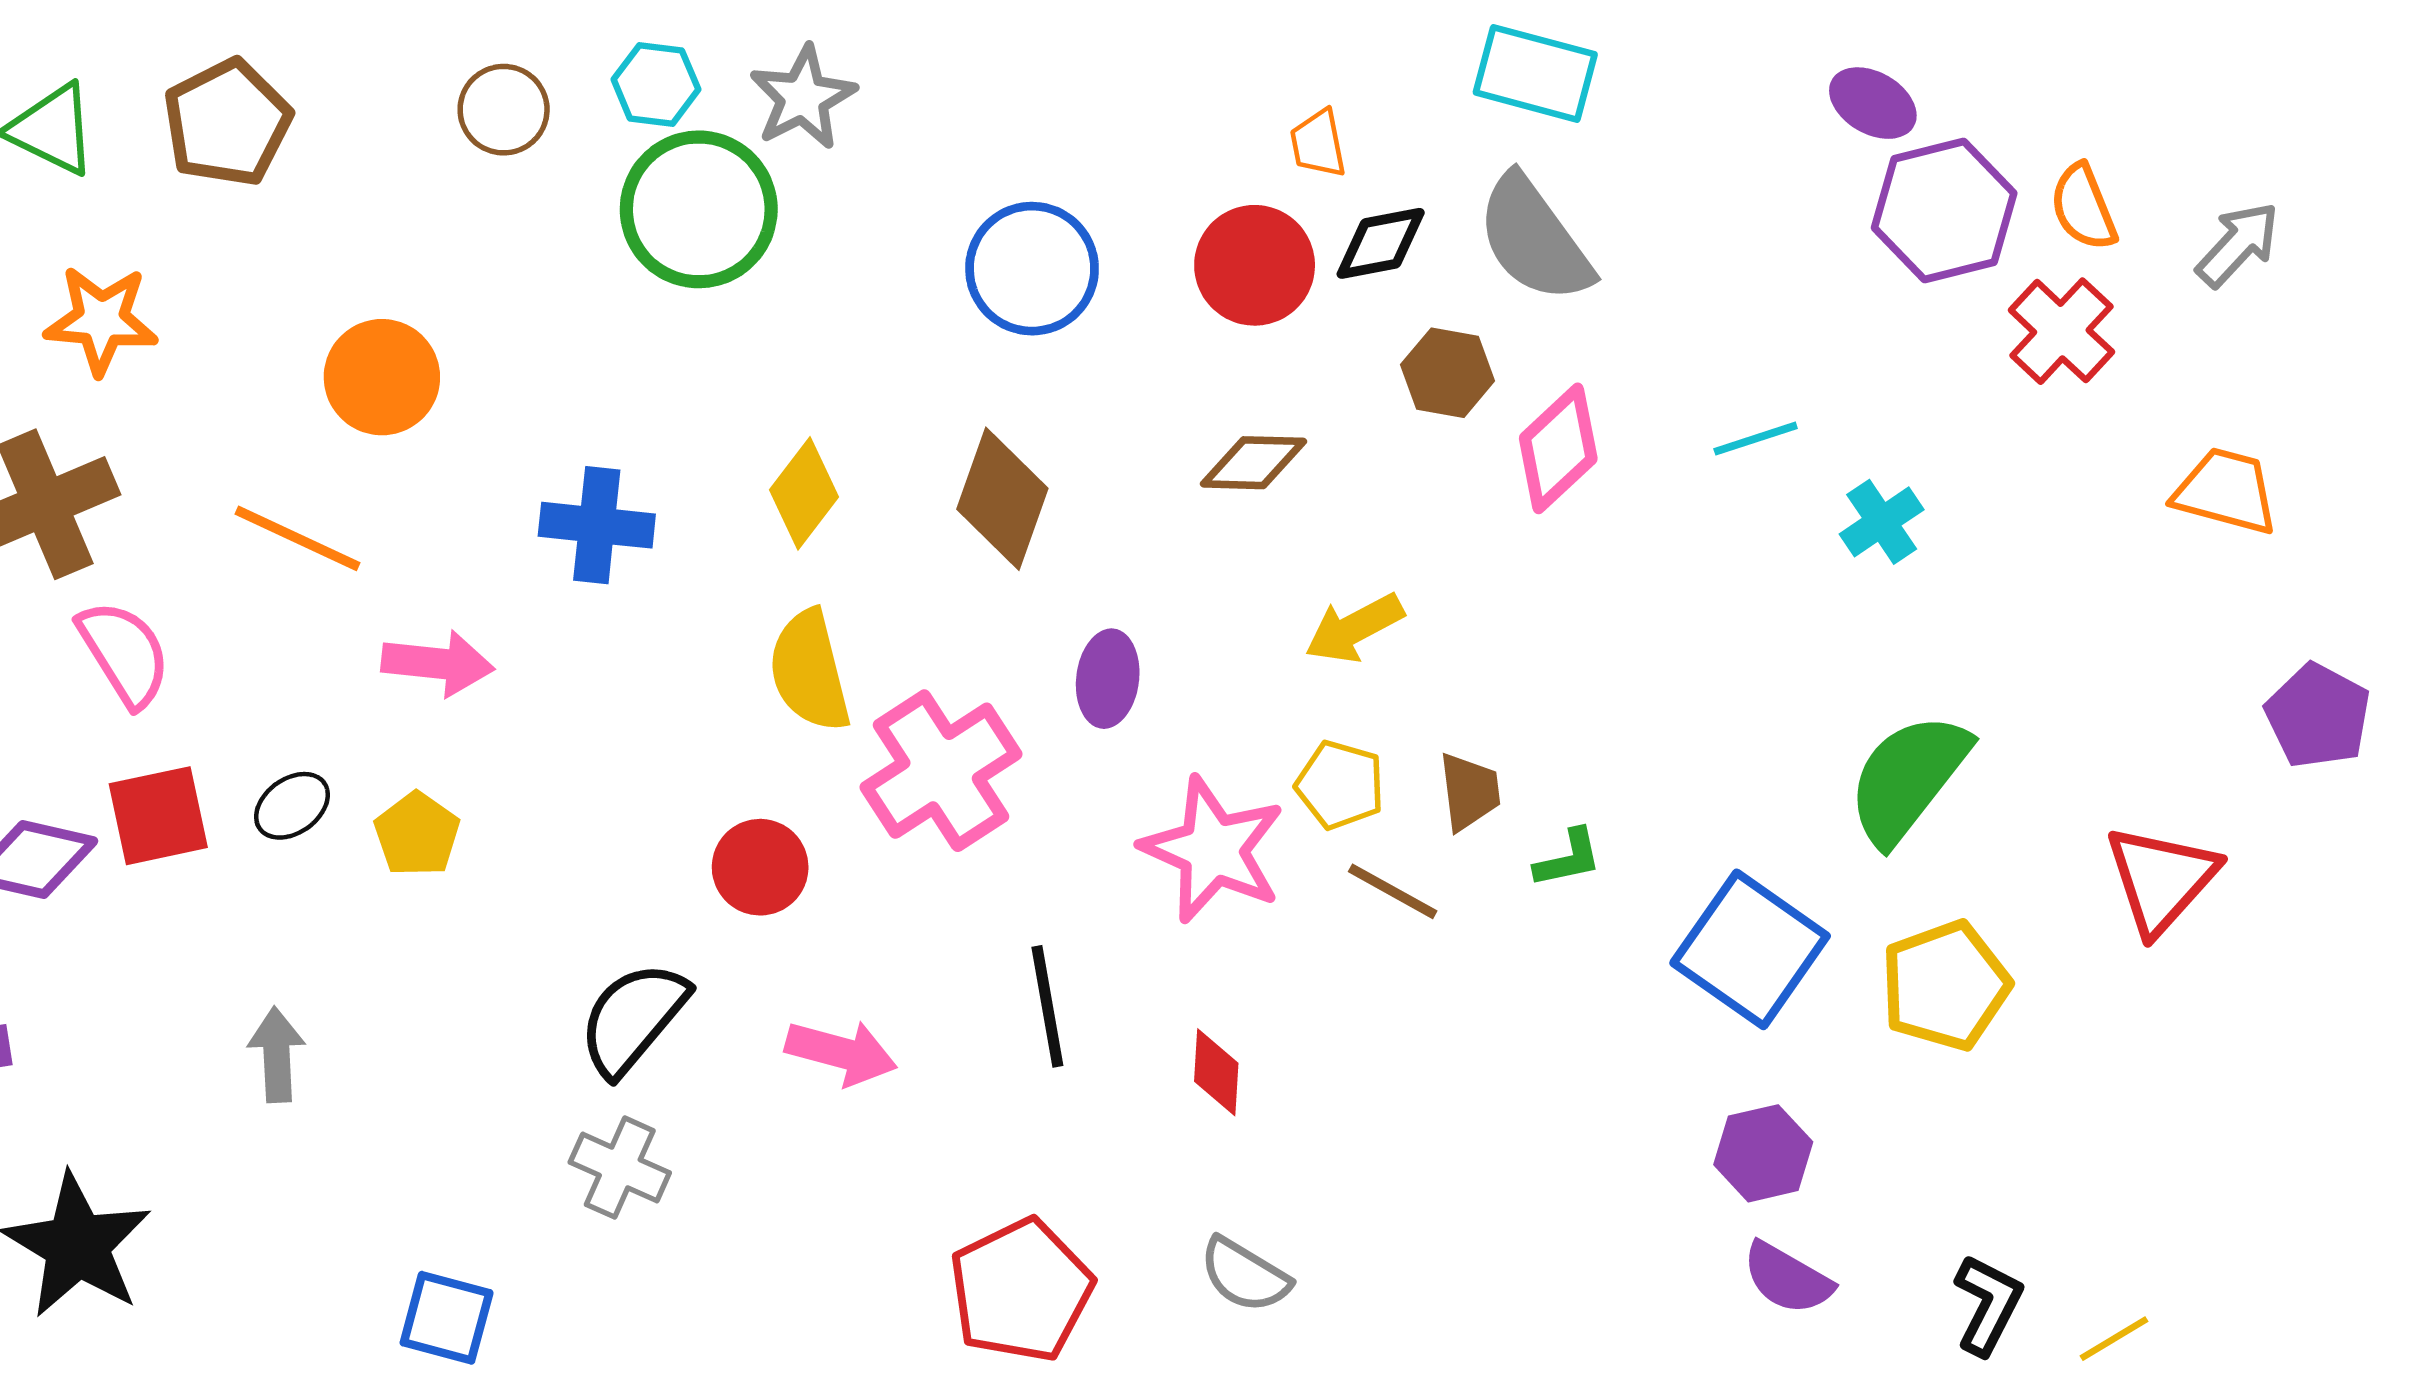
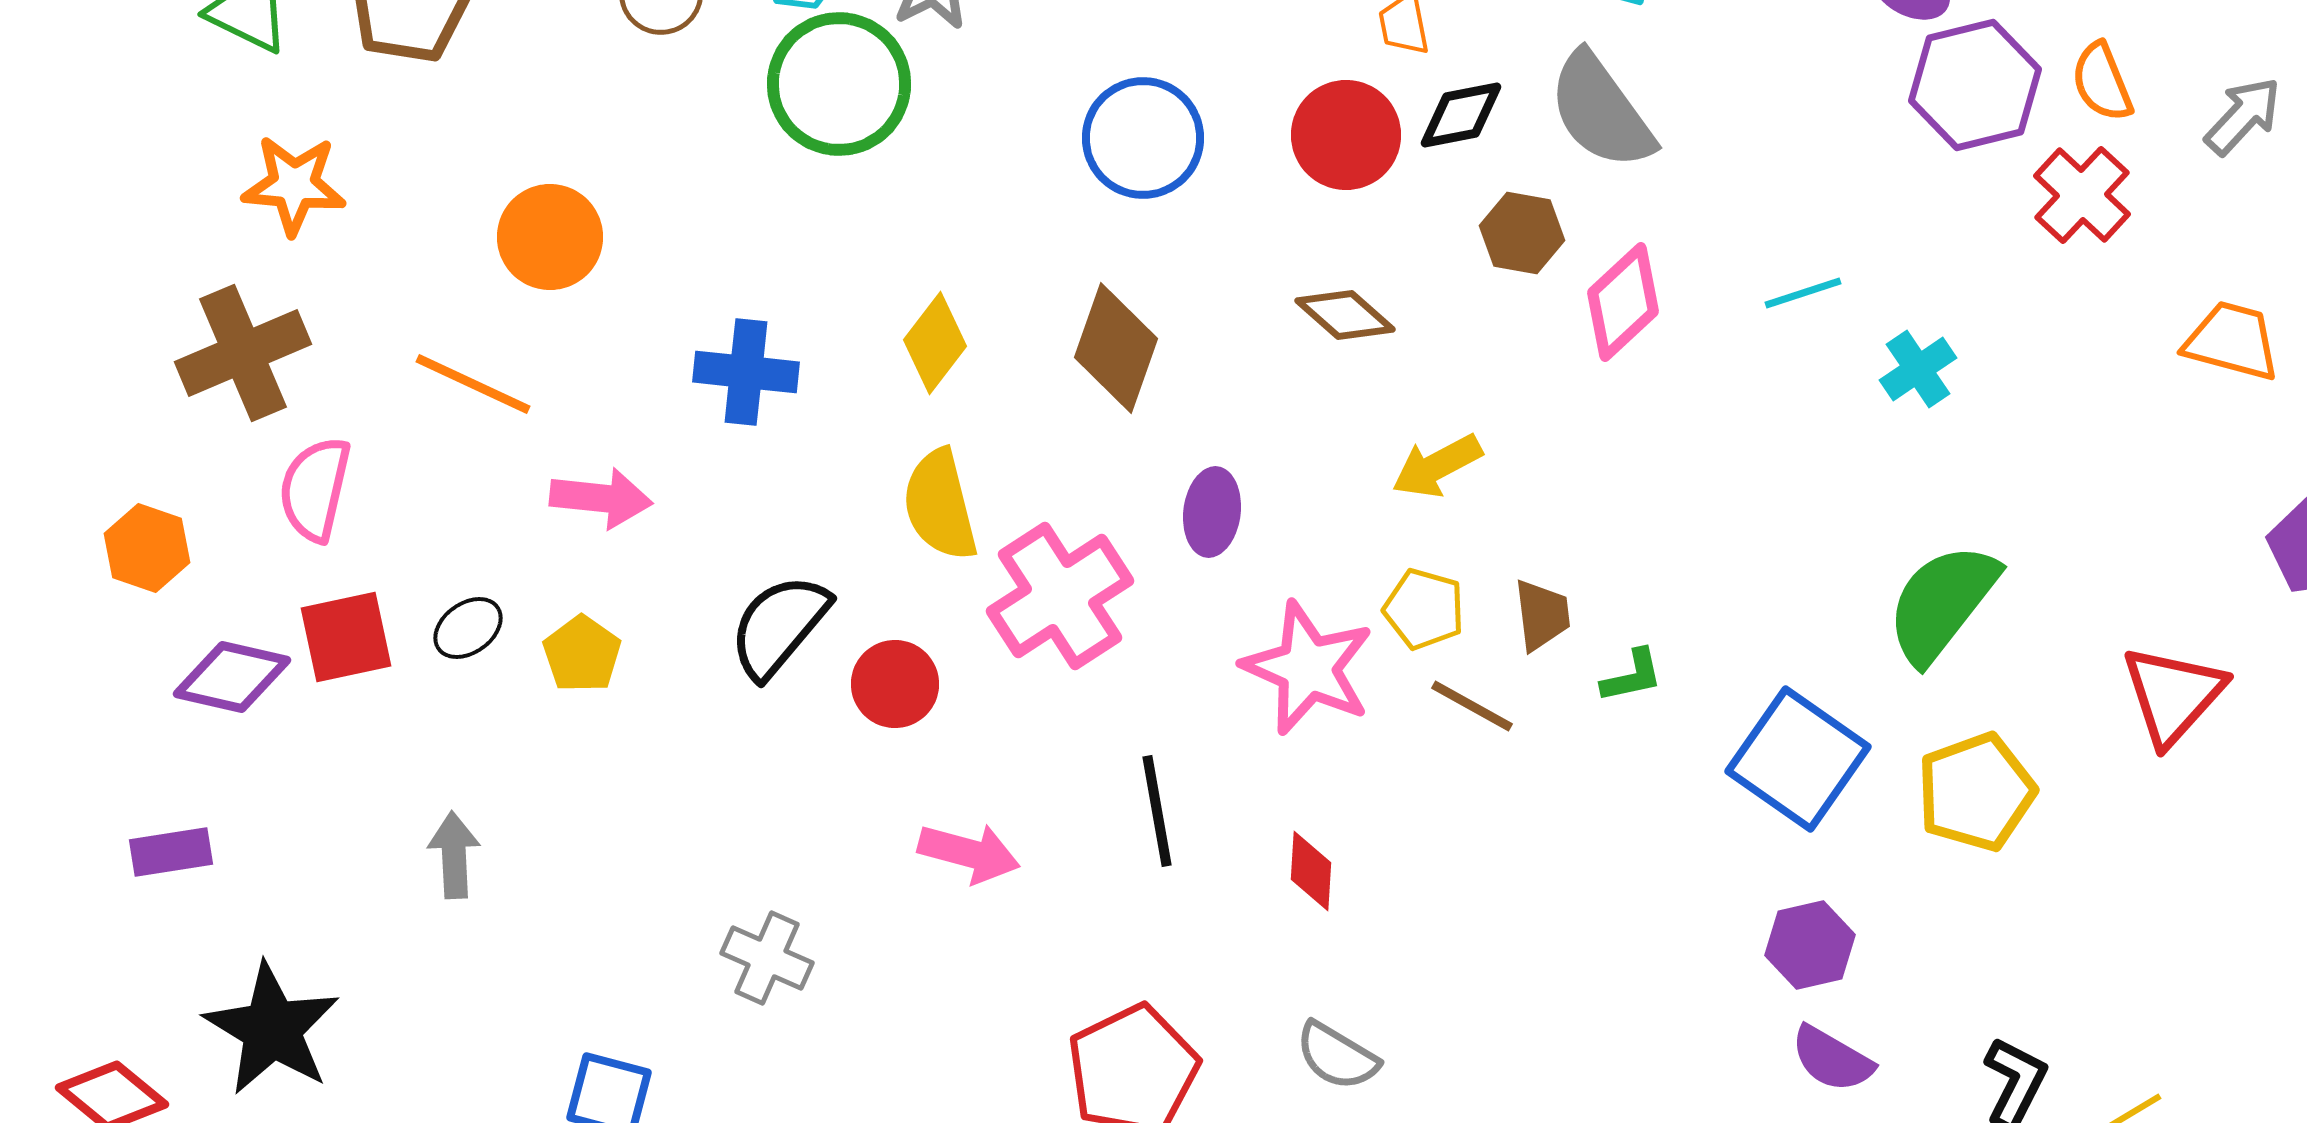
brown diamond: (1253, 463) -> (1345, 315), turned 40
pink semicircle: (124, 653) -> (315, 489), turned -135
black semicircle: (633, 1018) -> (779, 626), moved

